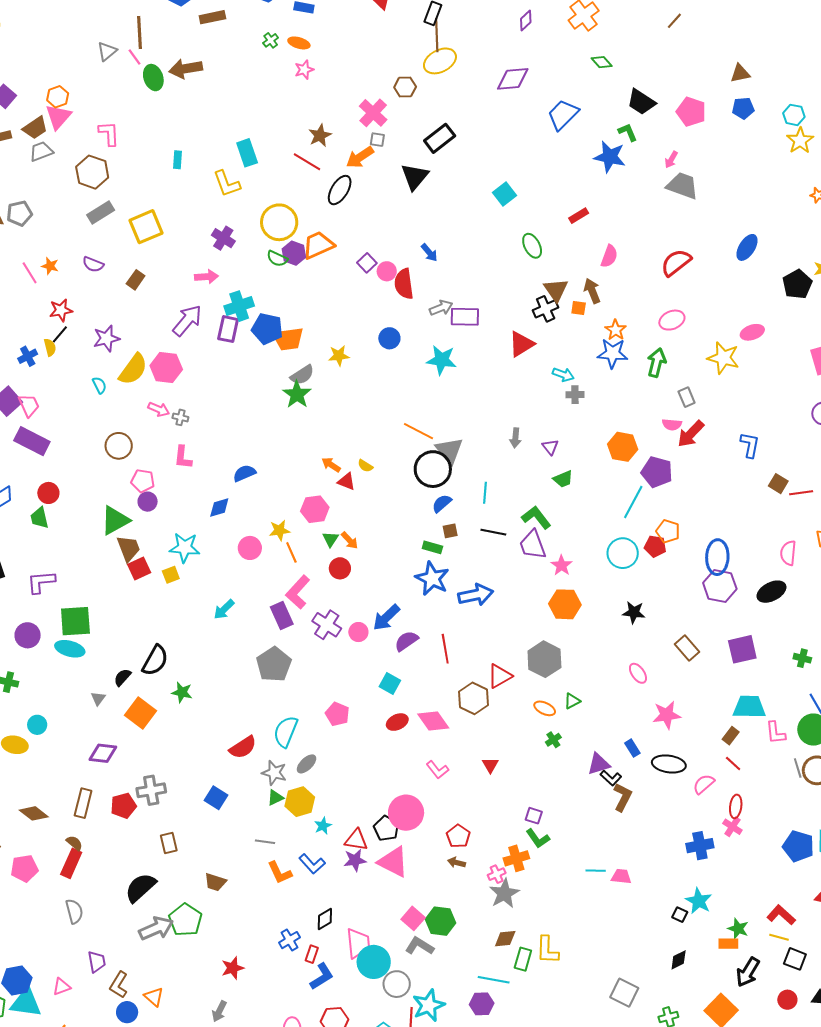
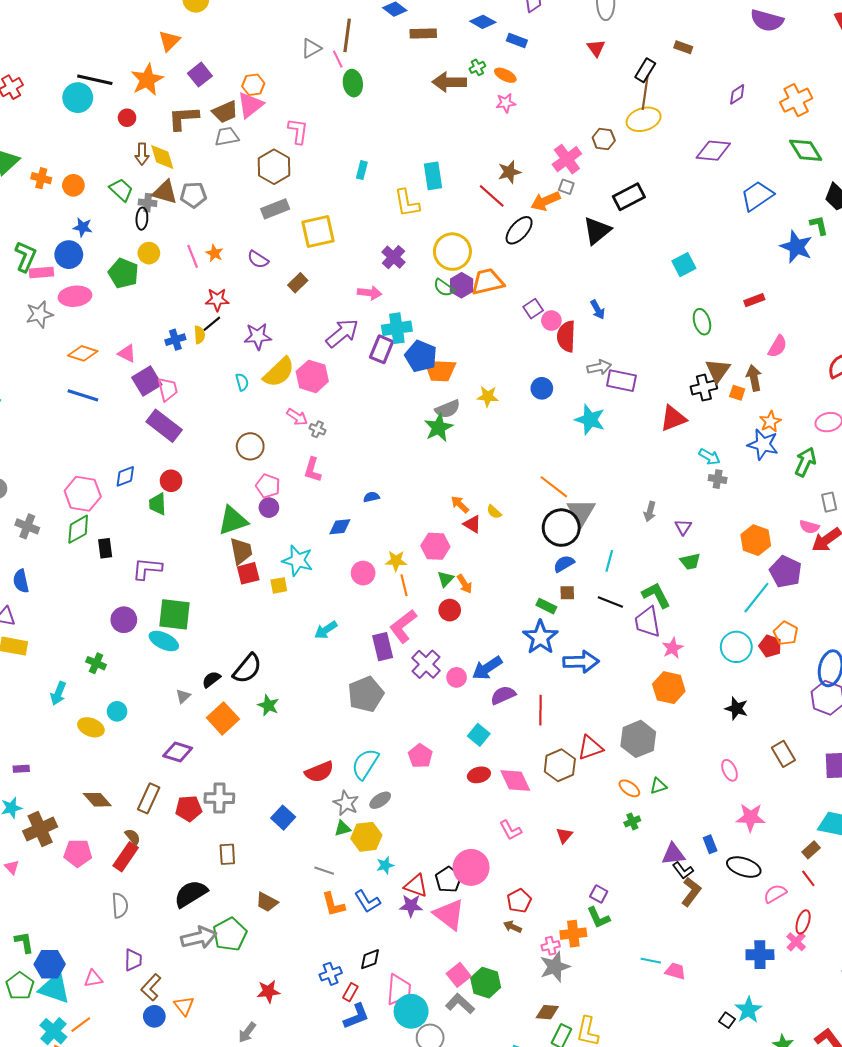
green diamond: (602, 62) -> (806, 150), size x1.6
brown arrow: (186, 69) -> (449, 82), moved
blue semicircle: (244, 473) -> (371, 497), size x0.7

